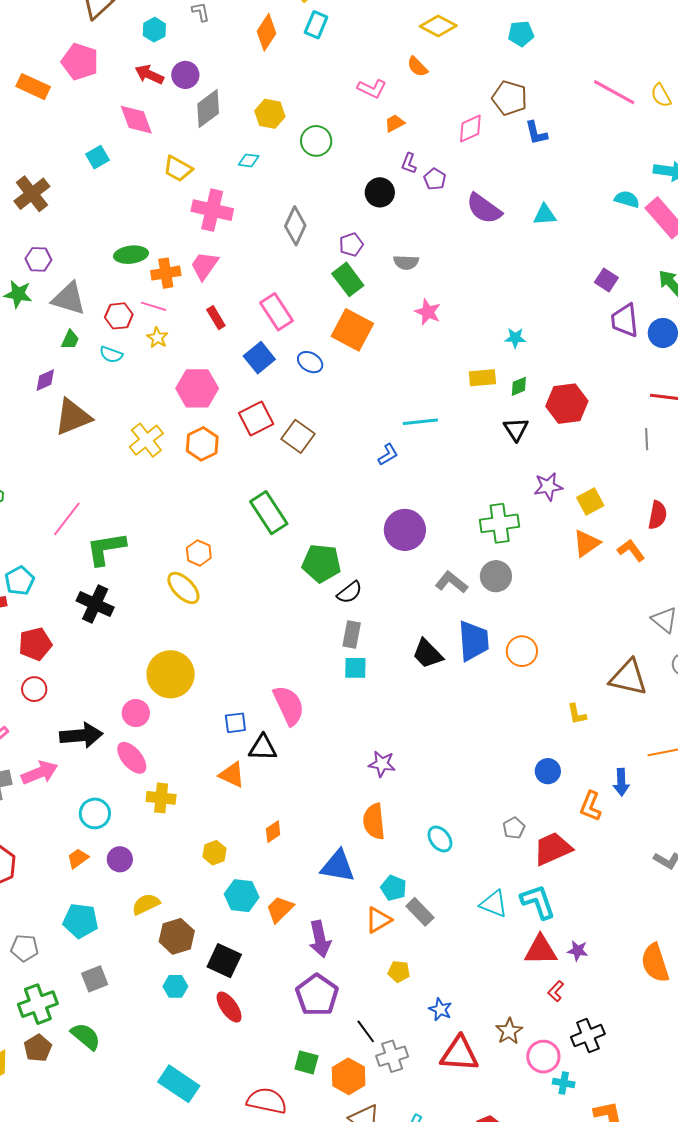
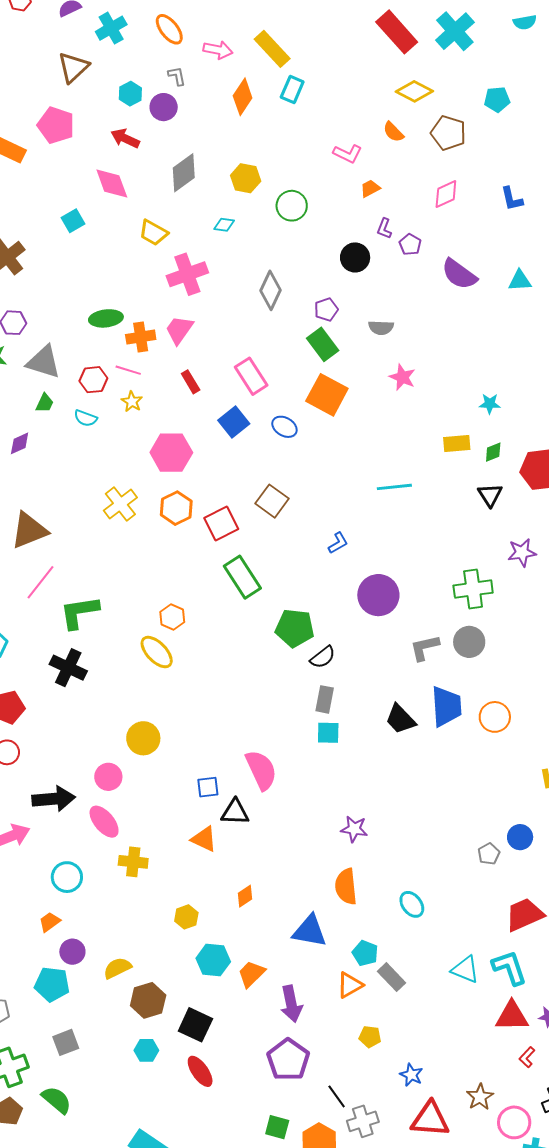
purple circle: (185, 75) -> (164, 107), moved
brown pentagon: (510, 98) -> (448, 133), moved
pink cross: (212, 210) -> (187, 274), turned -33
brown triangle: (73, 417) -> (29, 530), moved
red square: (256, 419) -> (221, 523), moved
blue L-shape: (388, 455) -> (338, 543), moved
gray L-shape: (451, 582) -> (425, 648), turned -52
yellow circle: (171, 674) -> (143, 738), size x0.7
gray pentagon: (514, 828) -> (489, 854), moved
purple circle: (120, 859) -> (72, 952), moved

